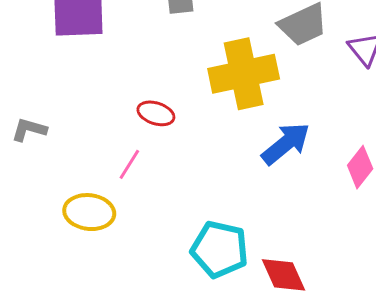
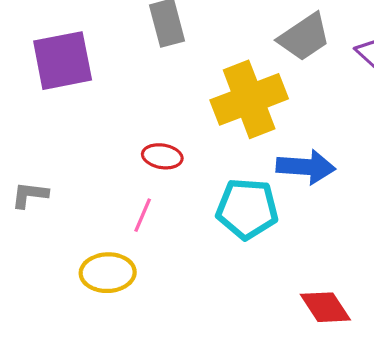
blue arrow: (286, 144) -> (306, 167), turned 52
cyan pentagon: (220, 249) -> (247, 209), moved

